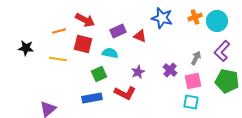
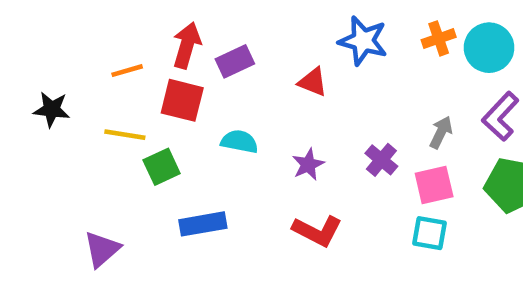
red arrow: (85, 20) -> (187, 45), turned -102
purple rectangle: (118, 31) -> (235, 61), moved
cyan semicircle: (110, 53) -> (239, 142), moved
green square: (99, 74) -> (162, 167), moved
red L-shape: (125, 93) -> (317, 231), moved

